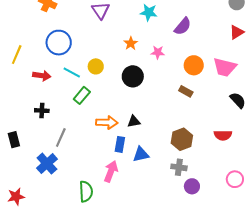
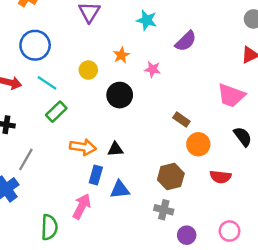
orange circle: (194, 65) -> (198, 144), moved
yellow circle: (96, 66) -> (88, 70), moved
purple circle: (192, 186) -> (187, 235), moved

